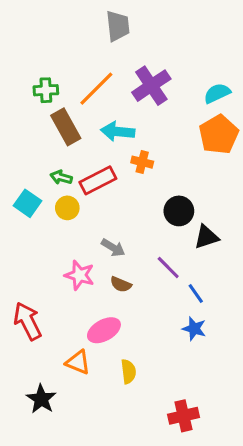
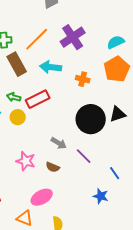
orange cross: (142, 162) -> (83, 79), moved
black circle: (179, 211) -> (91, 119), size x1.5
black triangle: (206, 237) -> (118, 114), moved
gray arrow: (113, 248) -> (59, 143), moved
blue line: (196, 294) -> (115, 173), moved

